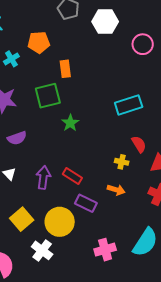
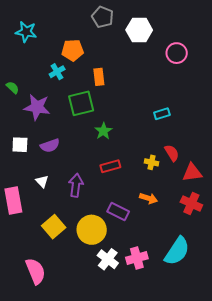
cyan cross: (11, 59) -> (57, 72), moved
cyan rectangle: (129, 105) -> (162, 114), size x0.6
yellow cross: (122, 162) -> (152, 162), moved
red rectangle: (72, 176) -> (110, 166), moved, turned -48
white cross: (42, 250) -> (108, 259), moved

